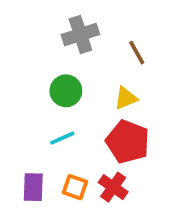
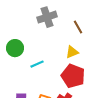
green circle: (66, 91) -> (15, 48), moved
cyan line: (62, 138) -> (37, 64), moved

